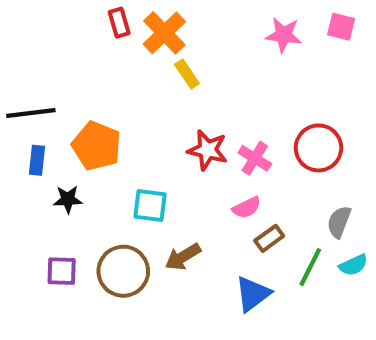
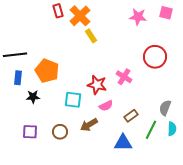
red circle: (318, 148) -> (155, 57), moved
red star: (208, 150) -> (97, 85), moved
pink semicircle: (247, 208) -> (106, 106), moved
cyan semicircle: (353, 265) -> (172, 129), turned -64
brown circle: (123, 271) -> (60, 132), size x0.6
blue triangle: (253, 294) -> (123, 143), turned 36

